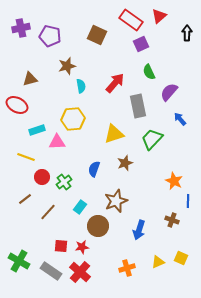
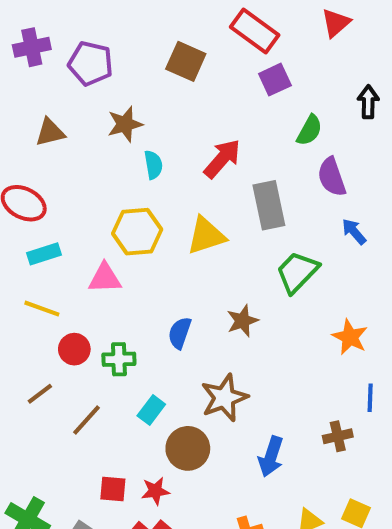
red triangle: (159, 16) -> (336, 23), moved
black arrow: (187, 33) -> (368, 102), moved
green semicircle: (149, 72) -> (309, 130), moved, turned -126
brown triangle: (30, 79) -> (50, 132), moved
purple semicircle: (169, 92) -> (332, 177), turned -60
cyan rectangle: (37, 130) -> (44, 254), moved
yellow triangle: (114, 134) -> (206, 236), moved
orange star: (174, 181) -> (350, 337), moved
green cross: (64, 182) -> (119, 359), turned 35
brown cross: (172, 220) -> (338, 436), turned -32

